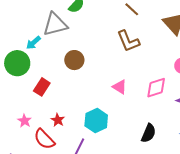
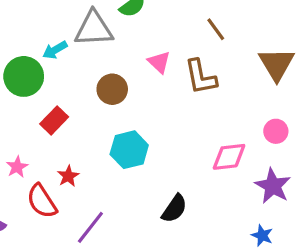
pink triangle: (120, 87) -> (159, 62), moved
cyan hexagon: (96, 121) -> (129, 150), moved
black semicircle: (149, 133) -> (174, 209), moved

